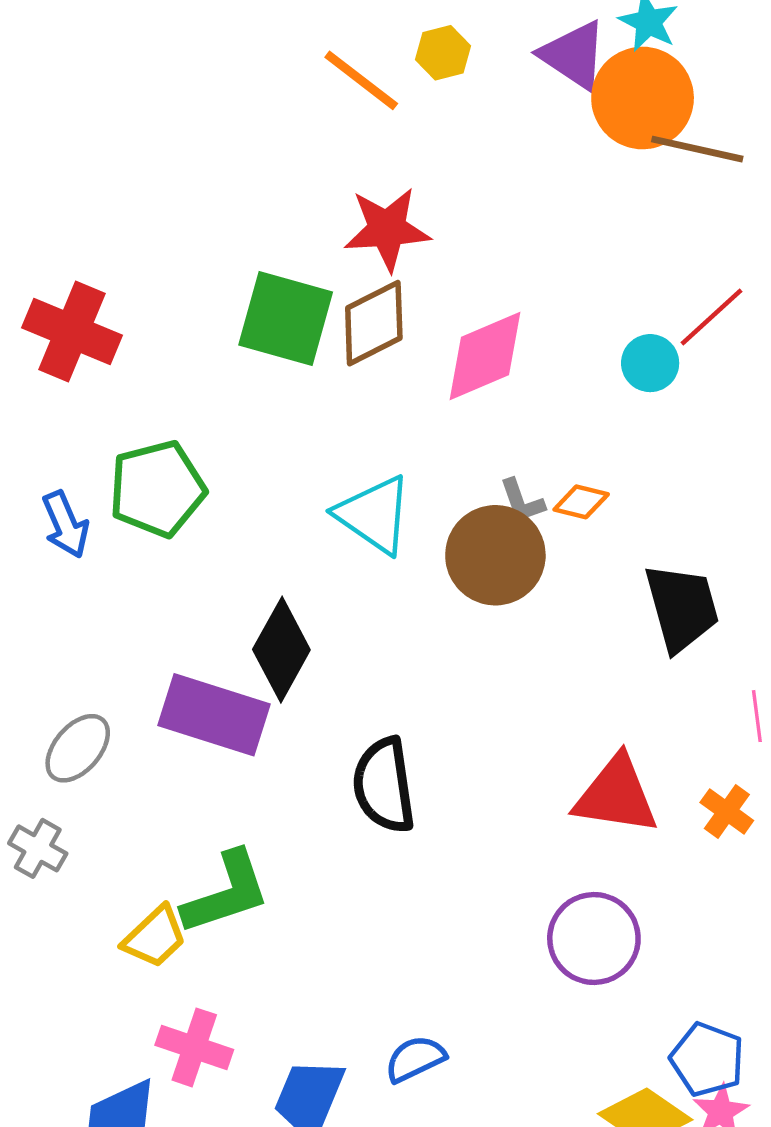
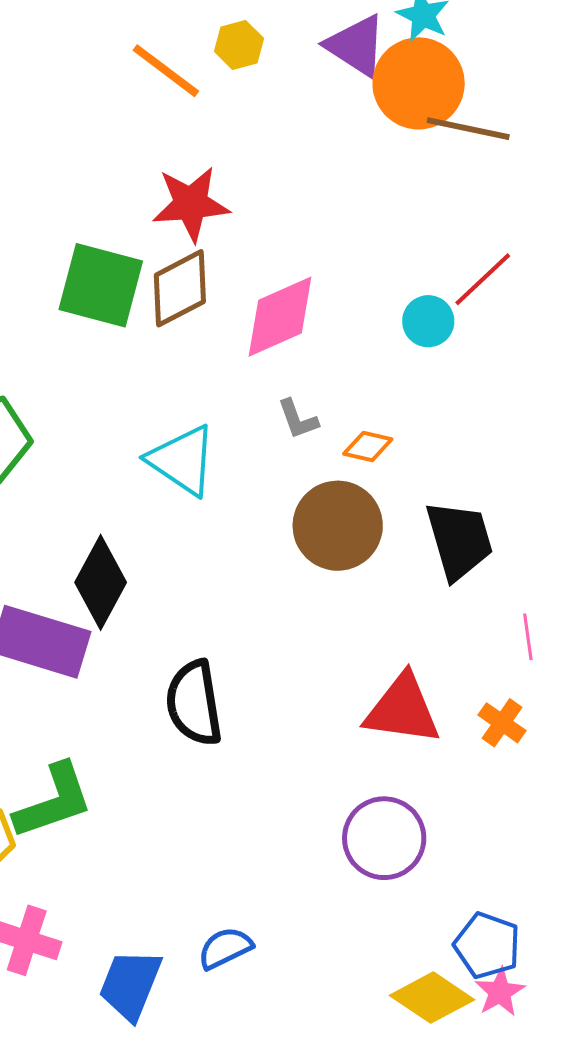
gray L-shape: (522, 501) -> (298, 419), moved
brown circle: (495, 555) -> (338, 526), moved

